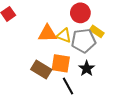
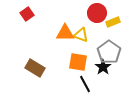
yellow rectangle: (97, 31) -> (113, 22), moved, turned -56
gray pentagon: (83, 41) -> (109, 52), moved, turned -30
brown rectangle: (41, 70) -> (35, 68), moved

